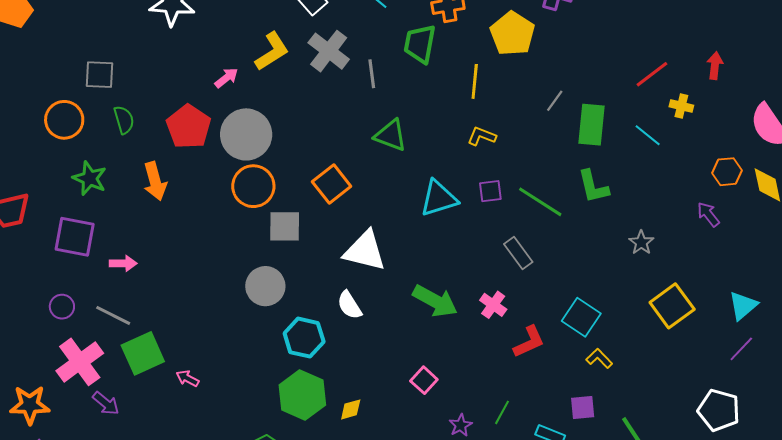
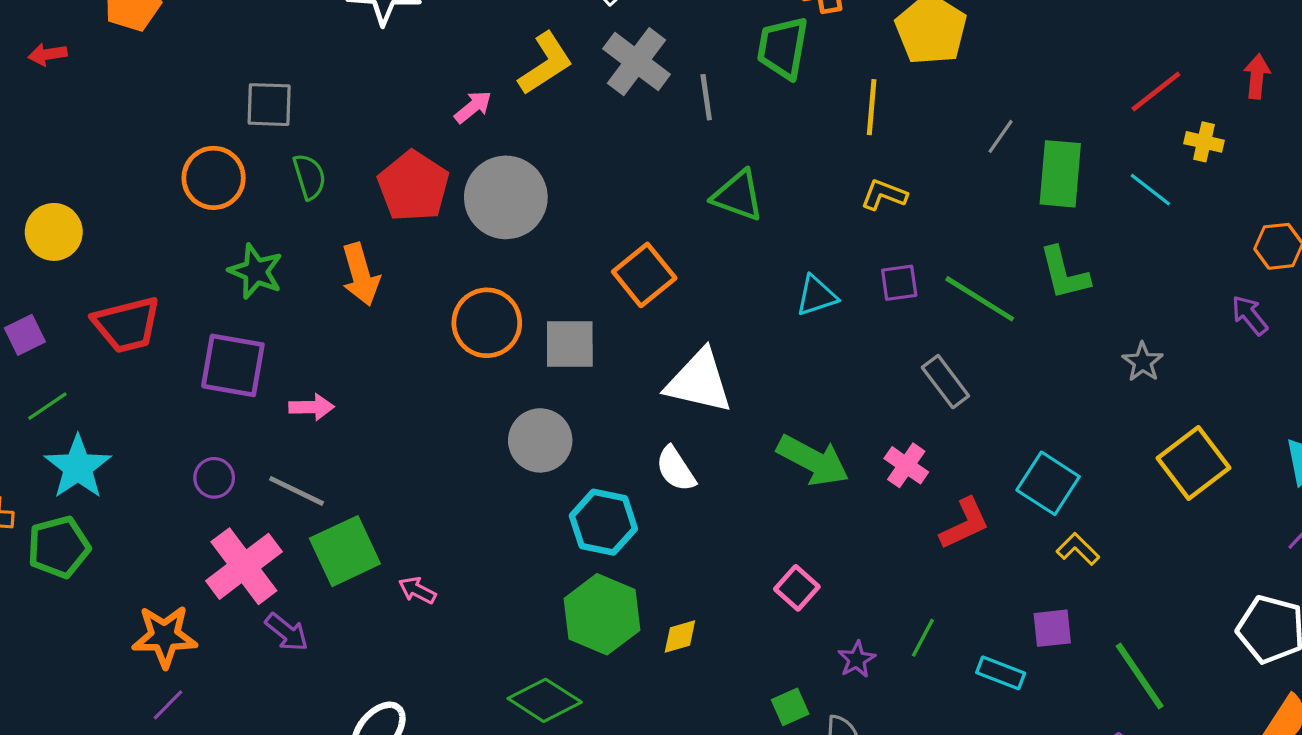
orange circle: (253, 186) -> (487, 323), moved
cyan triangle: (439, 198) -> (816, 296), size x0.7

